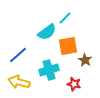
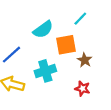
cyan line: (65, 18) -> (80, 19), moved
red star: (74, 84) -> (82, 88), moved

